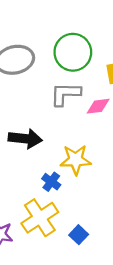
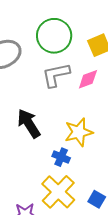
black arrow: (25, 139) -> (29, 123), turned -116

